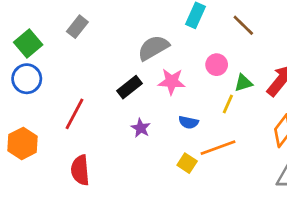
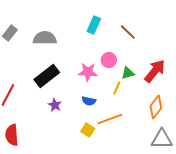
gray semicircle: (153, 48) -> (45, 38), moved, turned 30
pink star: (172, 82) -> (88, 72), moved
black rectangle: (129, 87) -> (47, 76), size x1.4

